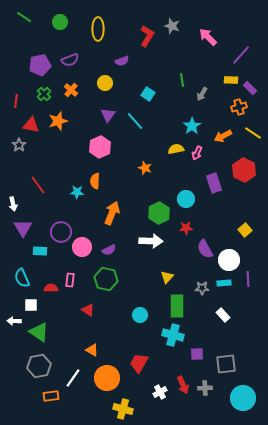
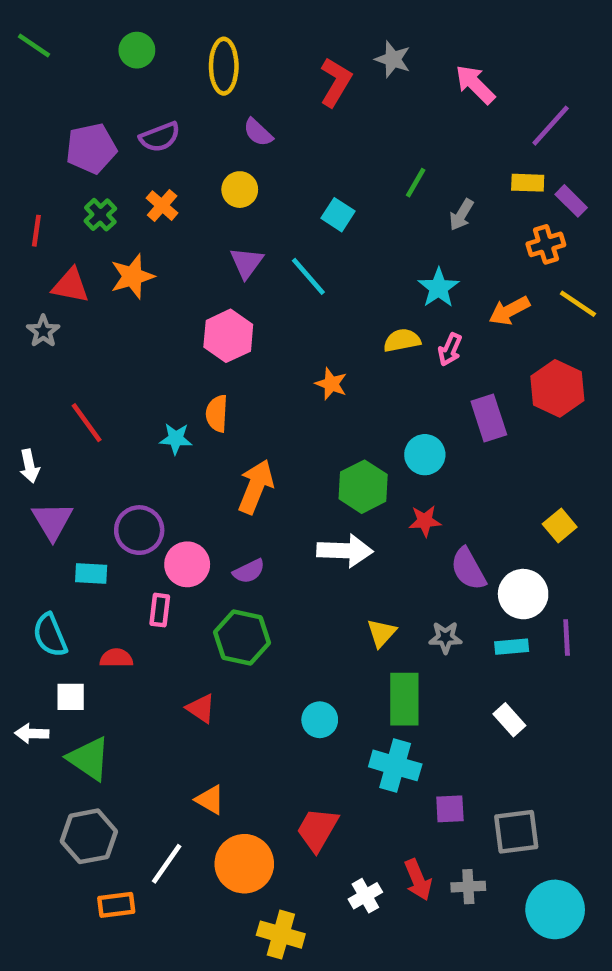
green line: (24, 17) -> (34, 46), moved
purple semicircle: (122, 61) -> (258, 132), moved, turned 64
green line: (182, 80) -> (416, 183), turned 40
pink rectangle: (70, 280) -> (160, 610), moved
gray star: (202, 288) -> (445, 637), moved

